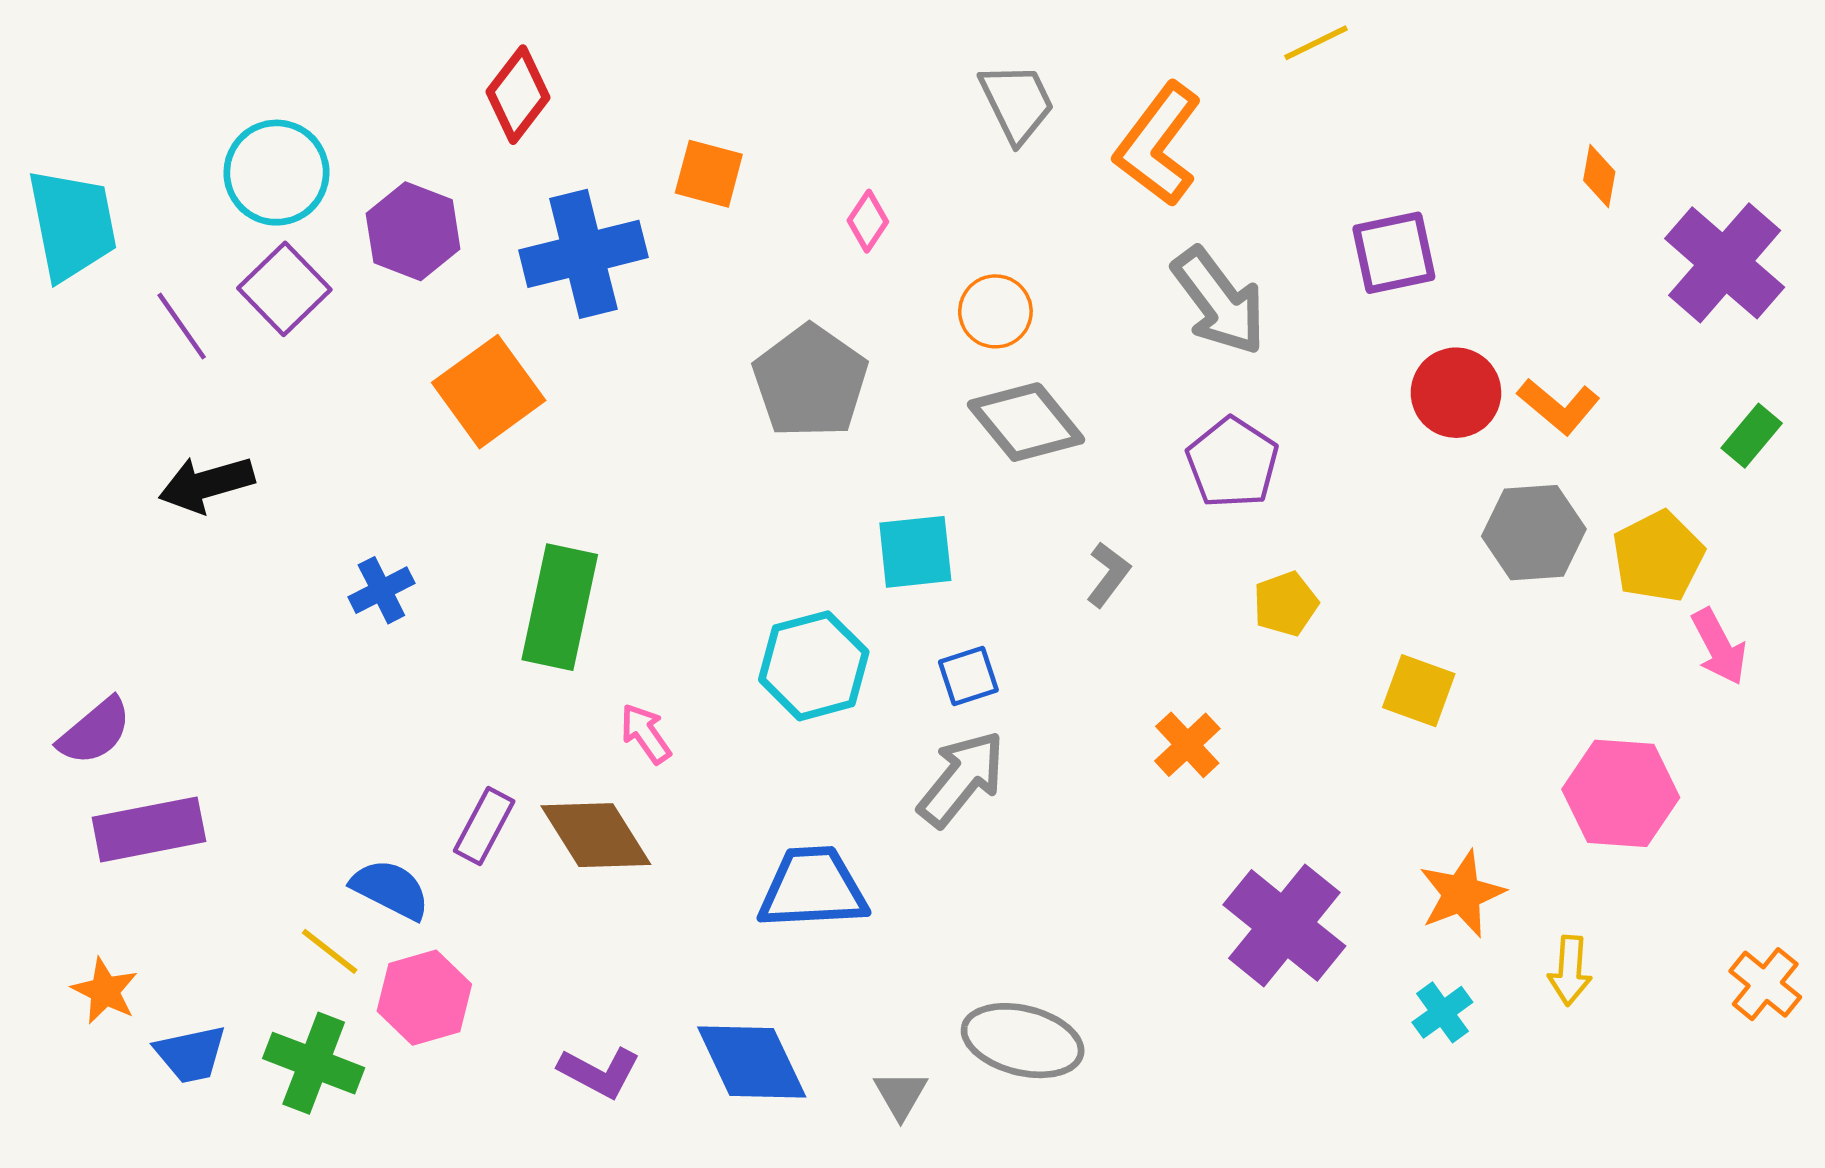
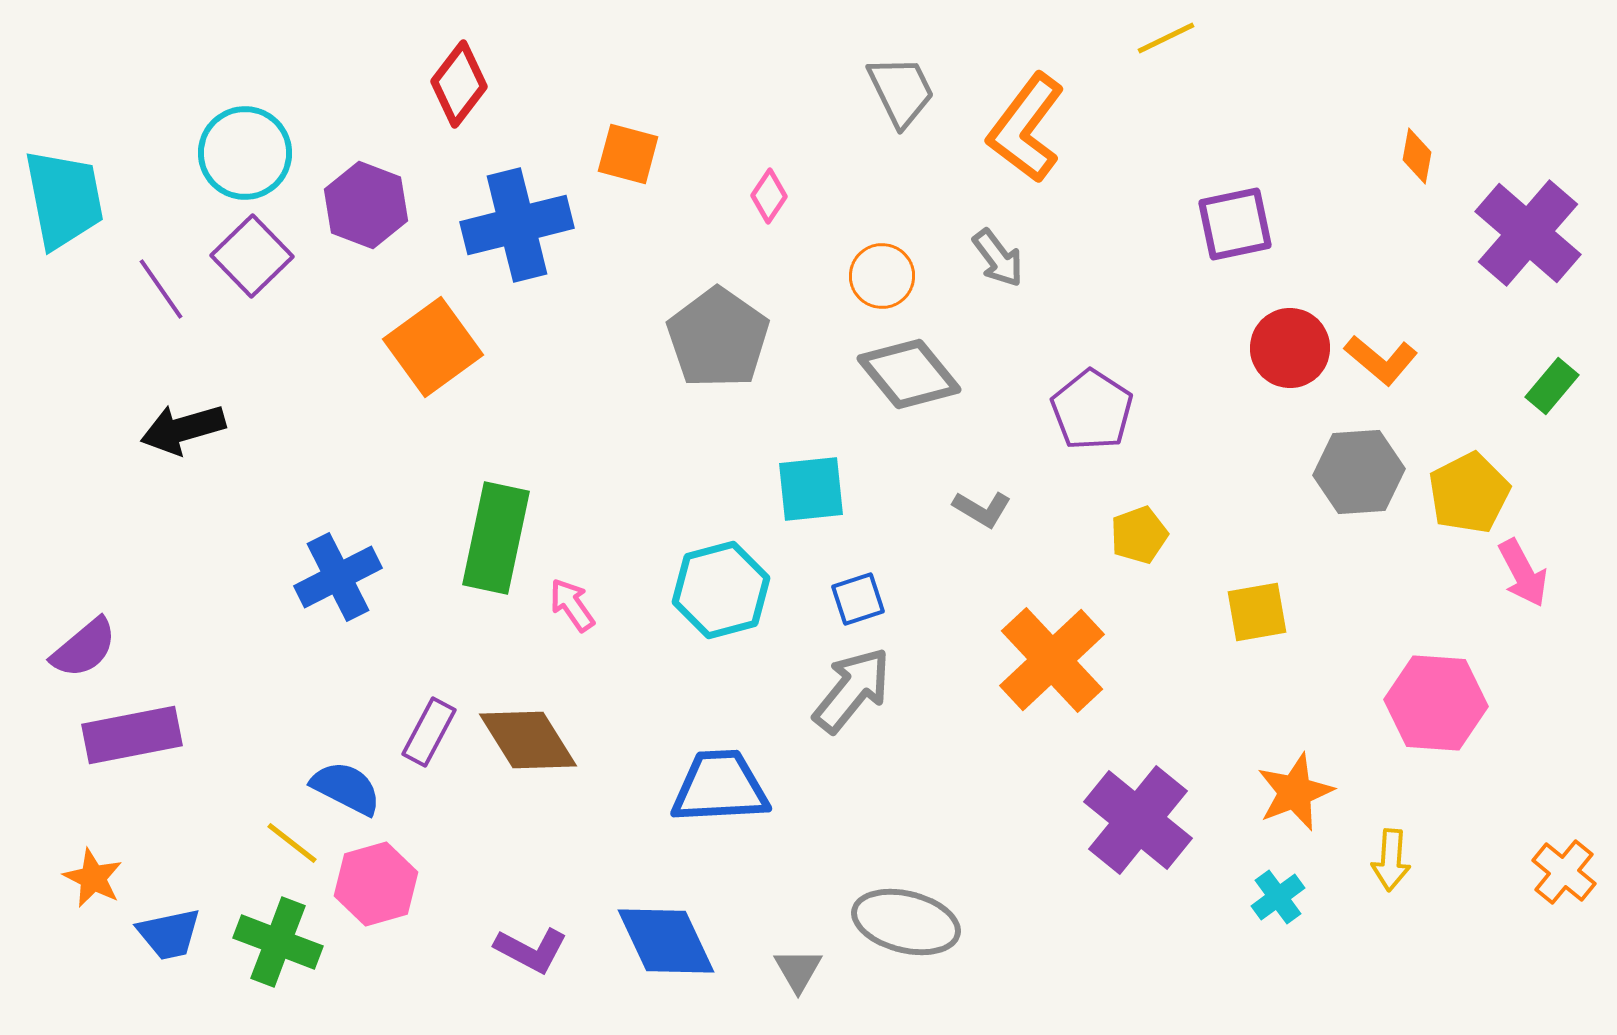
gray arrow: (1219, 301) -> (998, 258), moved, size x0.6
gray L-shape: (1108, 574) -> (982, 509), turned 84
blue cross: (381, 590) -> (338, 577), moved, size x1.5
yellow square: (1419, 691) -> (1257, 612), turned -30
pink arrow: (646, 734) -> (572, 605), moved
orange cross: (1187, 745) -> (1052, 660), size x1.8

